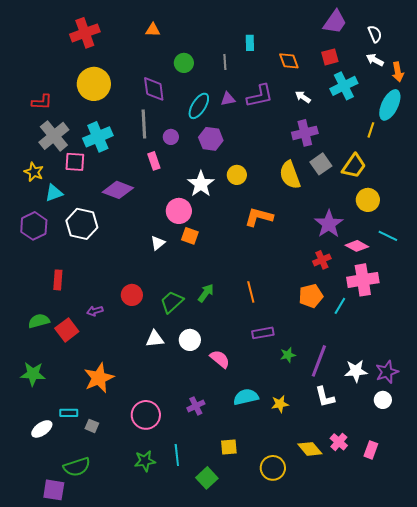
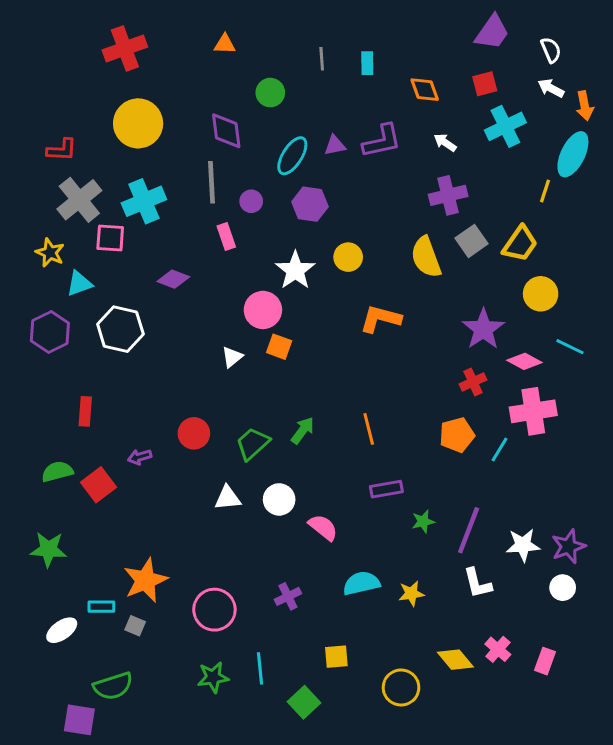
gray line: (225, 62) -> (322, 59), moved
purple diamond: (118, 190) -> (173, 279), size x0.7
orange star: (99, 378) -> (145, 580), moved

